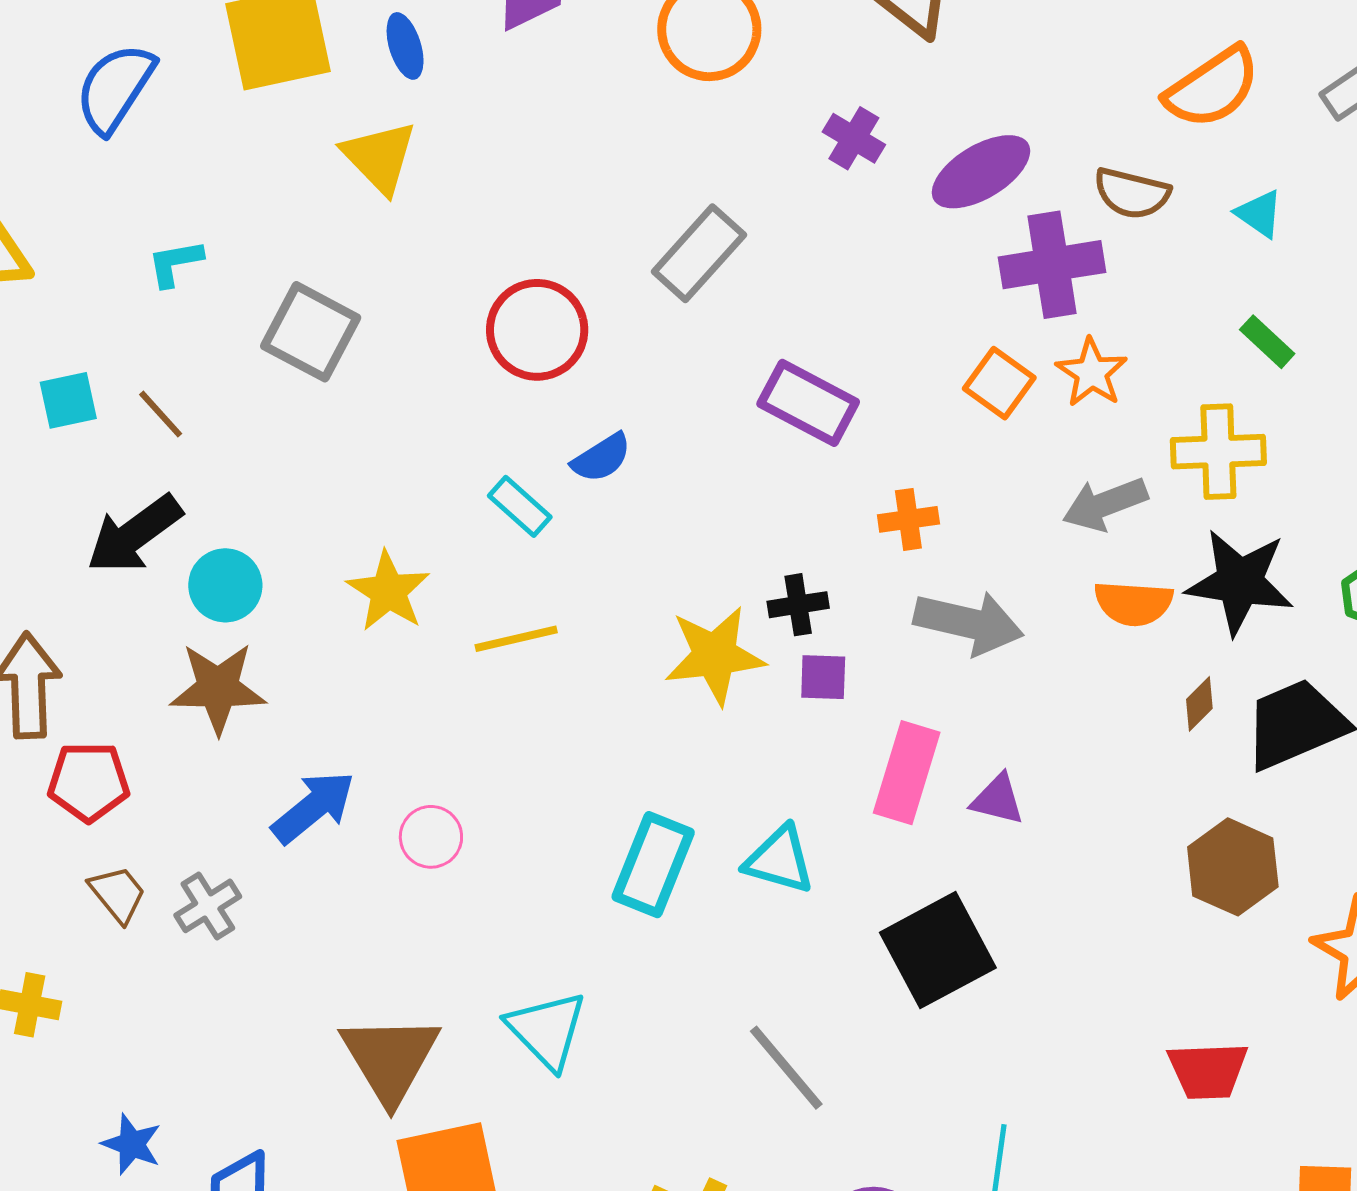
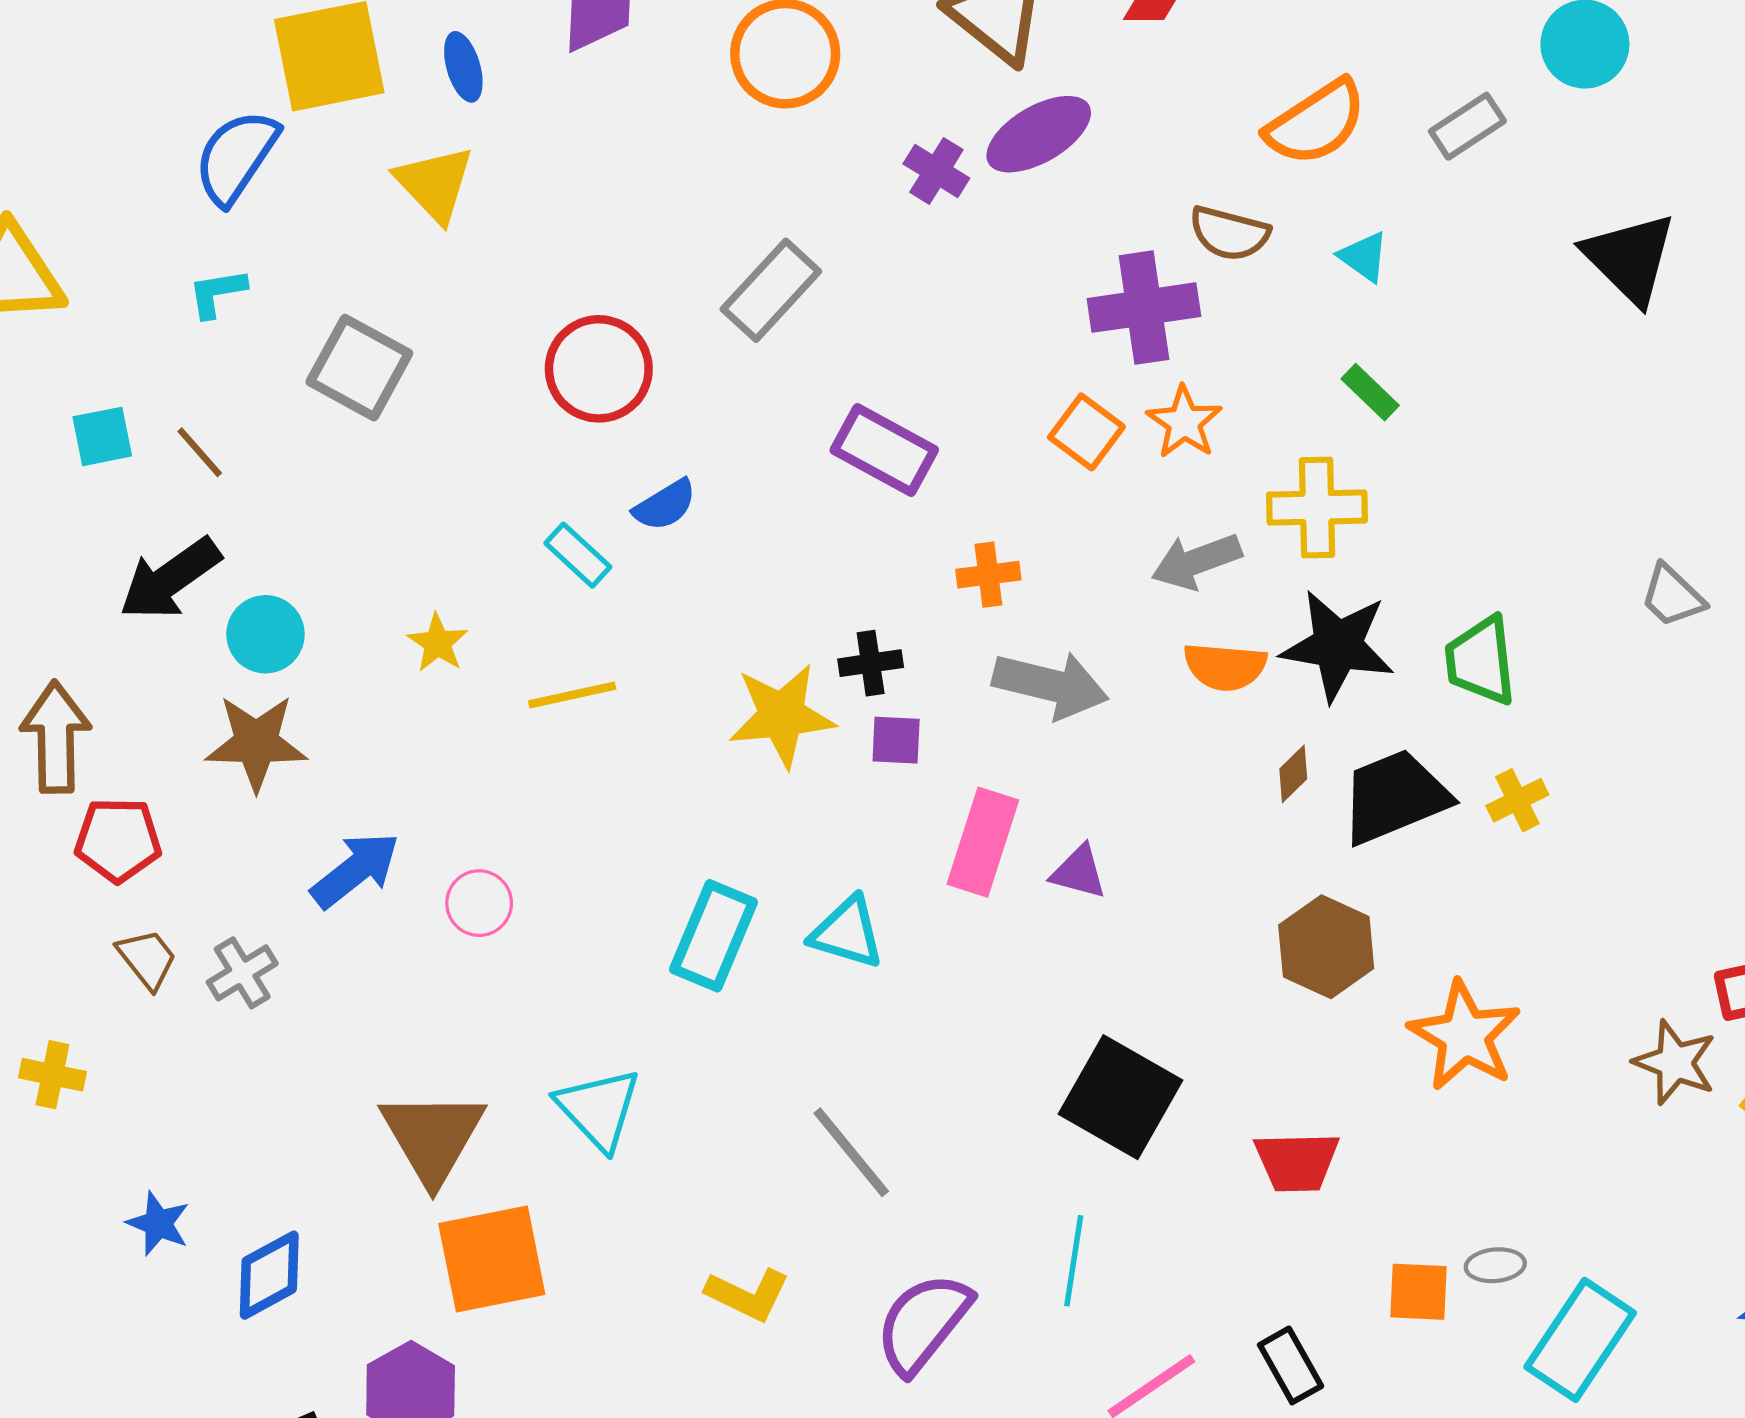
blue semicircle: (115, 88) -> (236, 157), moved
purple ellipse: (981, 172) -> (1039, 134), moved
yellow star: (388, 591) -> (438, 643), size x0.7
black square: (938, 950) -> (1121, 1097), moved, turned -33

